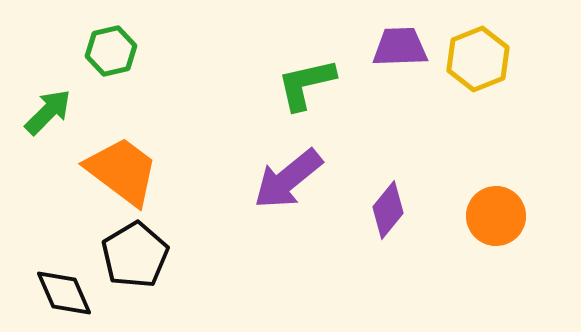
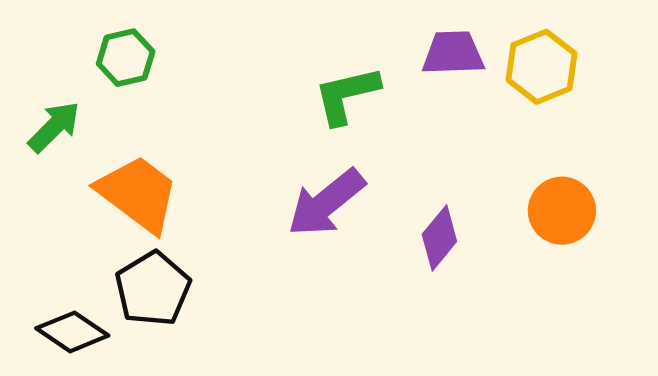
orange circle: (496, 216) -> (562, 211), moved
black diamond: (64, 293) -> (72, 332), turned -32

